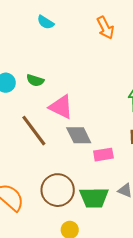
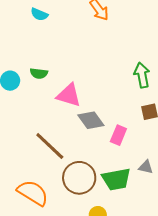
brown line: (34, 131) -> (50, 146), moved
pink rectangle: (103, 155) -> (118, 135), turned -48

